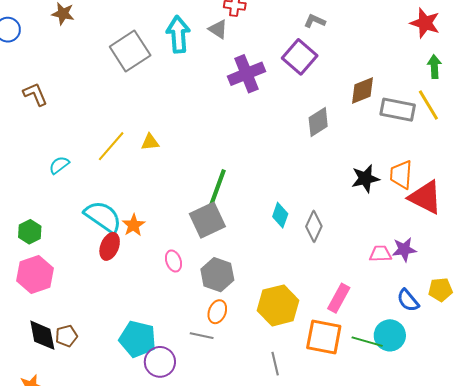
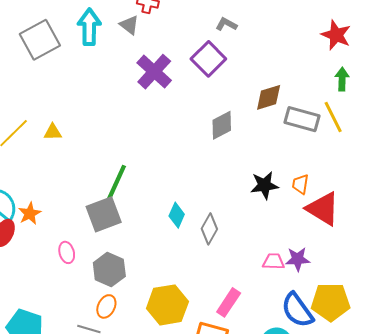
purple cross: (246, 74) -> (154, 72), turned -30
orange trapezoid: (401, 175) -> (300, 184), size x0.7
yellow pentagon: (440, 290) -> (331, 302), size x1.6
blue semicircle: (408, 300) -> (297, 310), size x1.5

